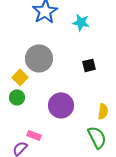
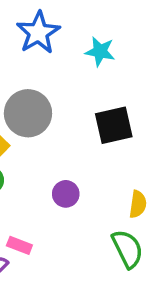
black square: (89, 65) -> (114, 125), size x1.6
purple circle: (61, 105) -> (66, 194), size x0.6

